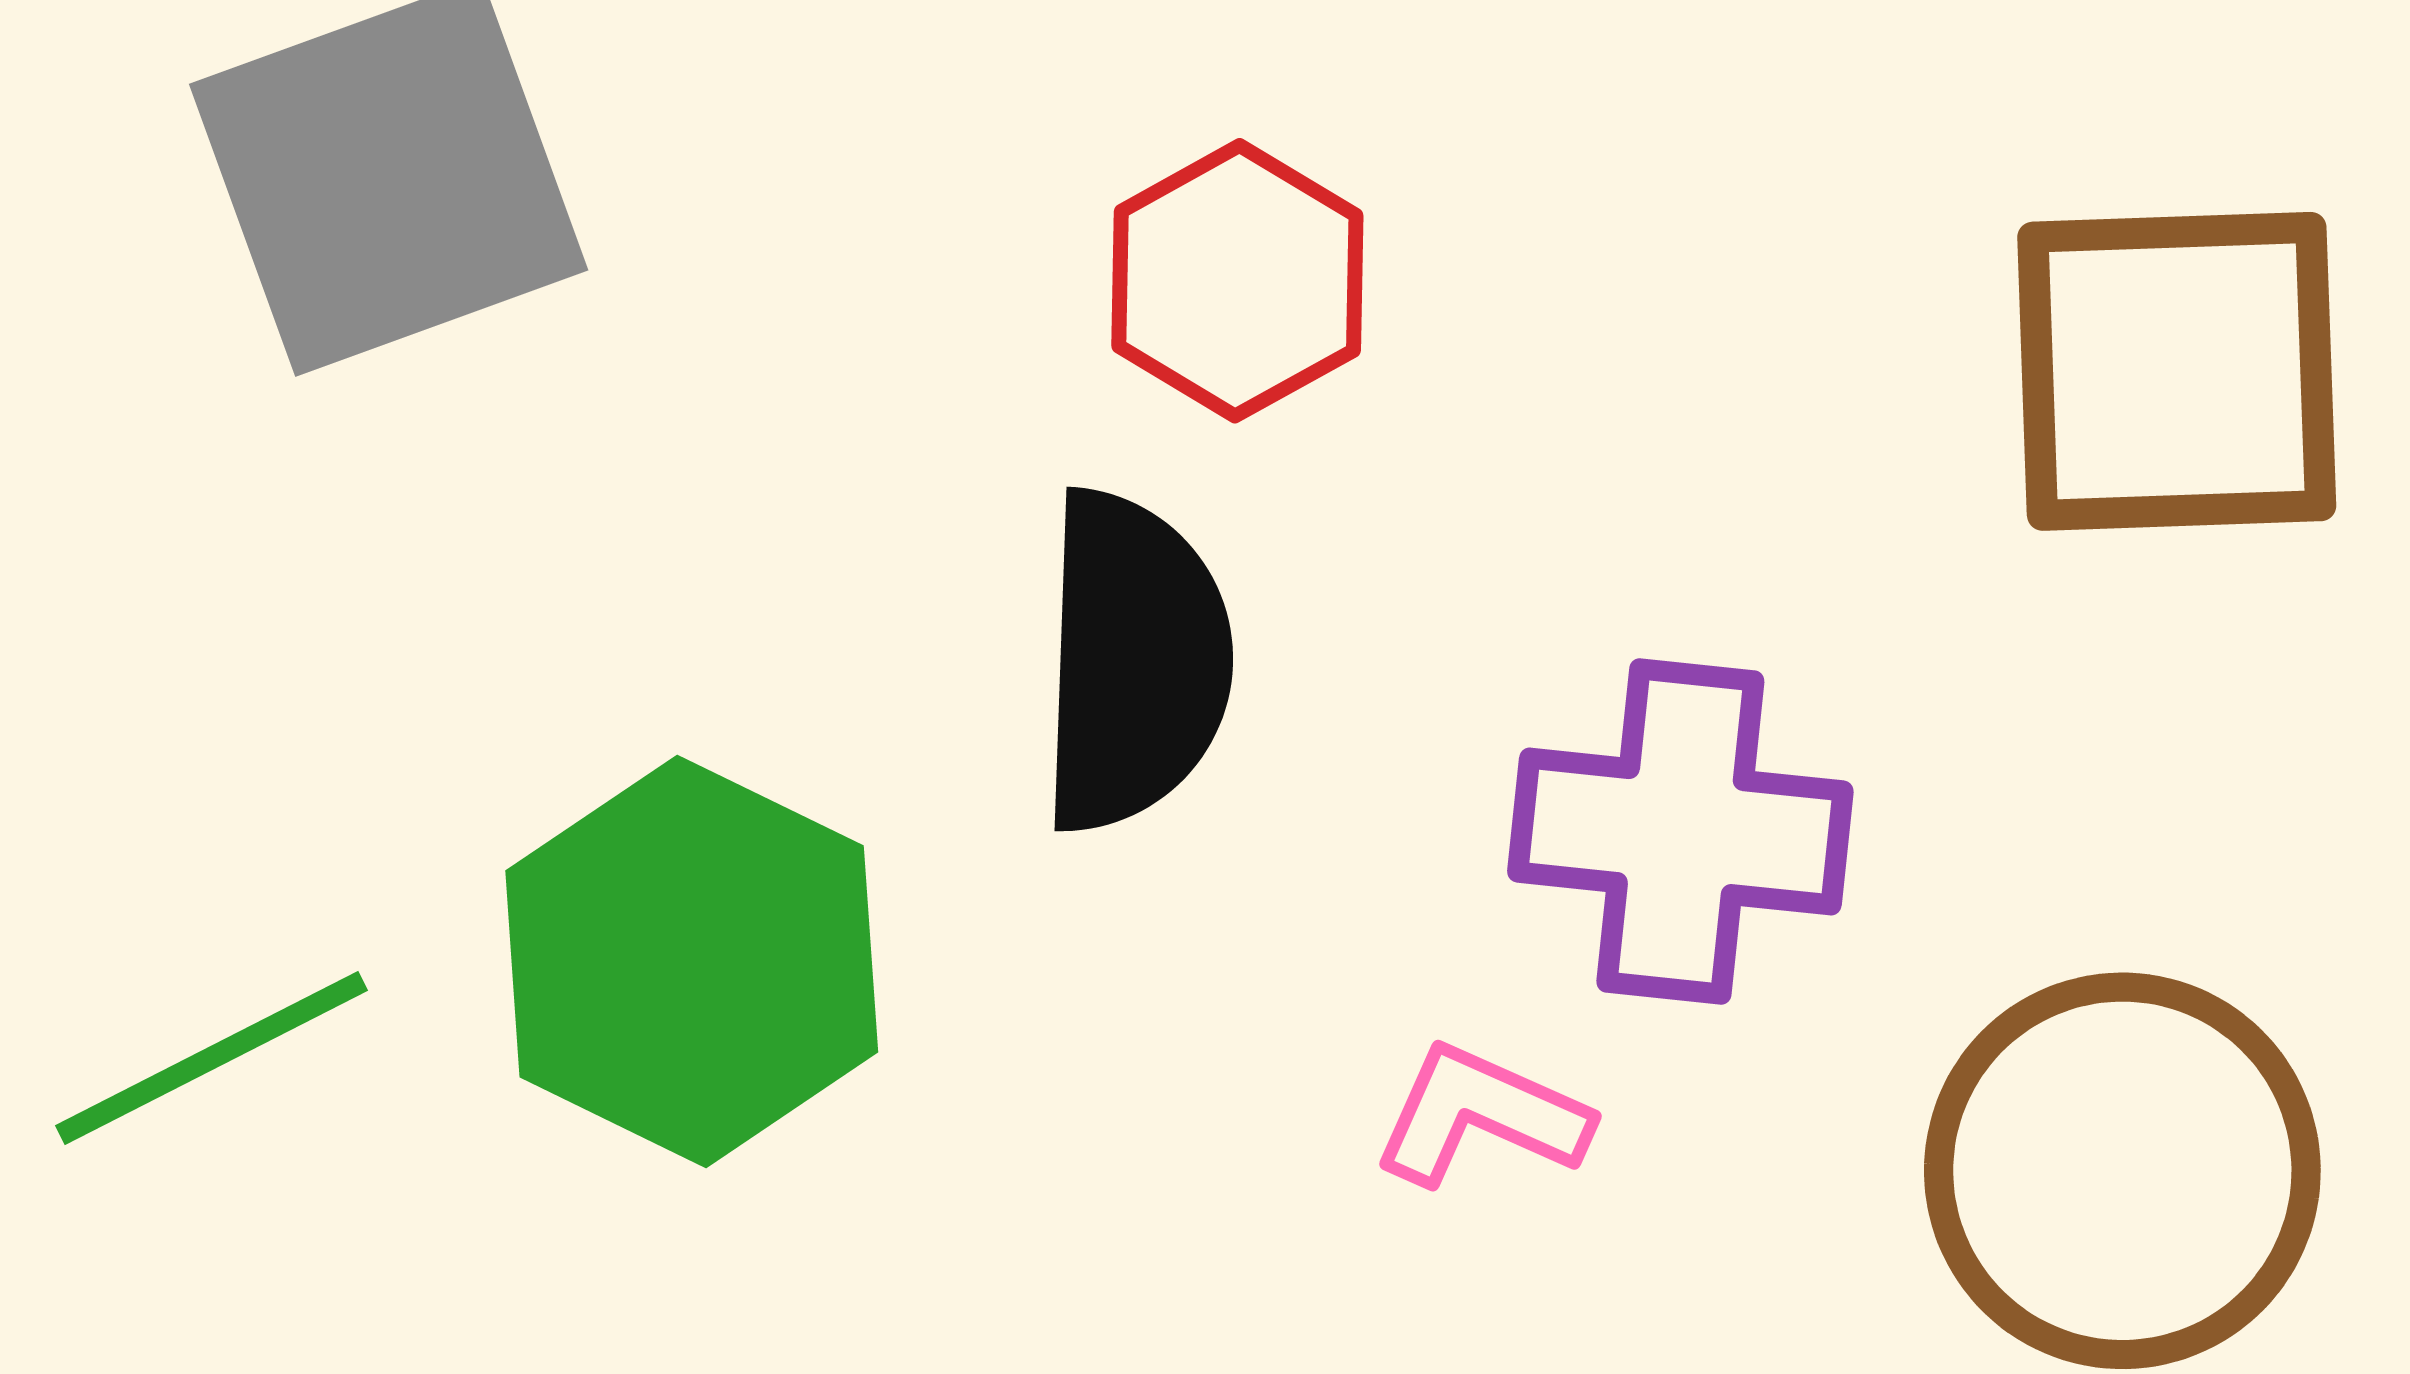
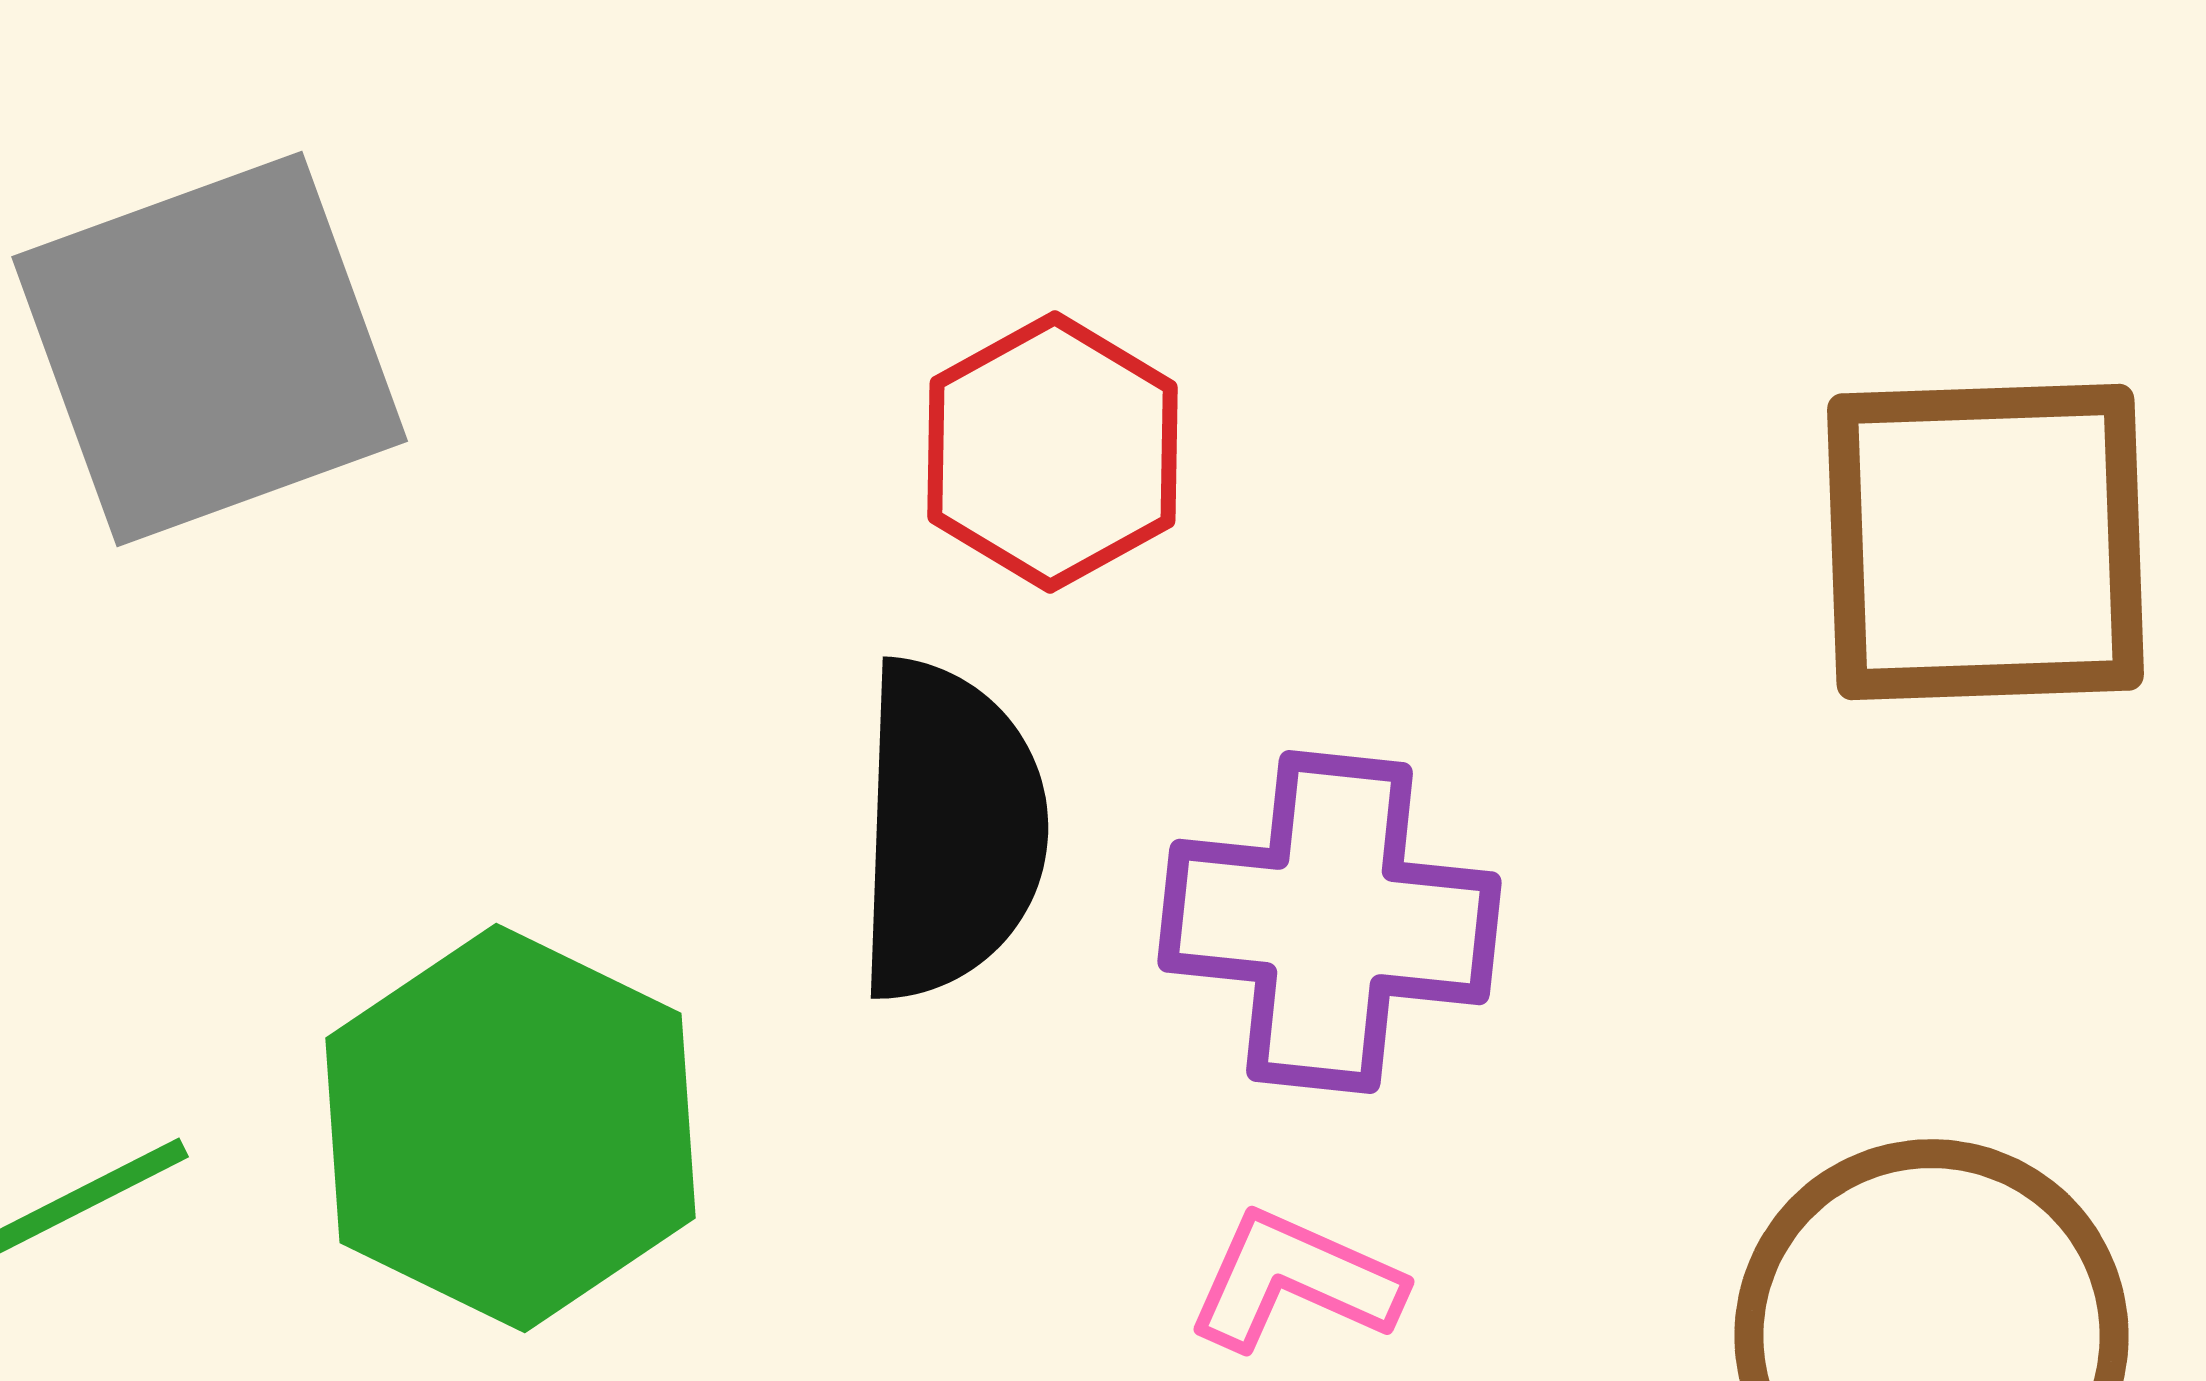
purple cross: (1680, 832) -> (1330, 922), moved

